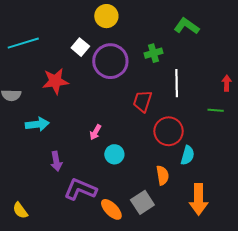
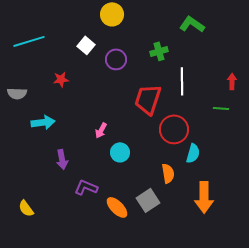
purple circle: (110, 61) -> (116, 59), size x0.6
red star: (55, 81) -> (61, 79), size x0.6
red trapezoid: (142, 101) -> (148, 99), size x1.4
purple L-shape: (80, 189) -> (86, 187), size x0.7

